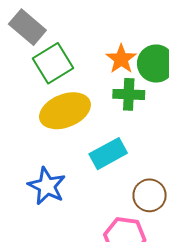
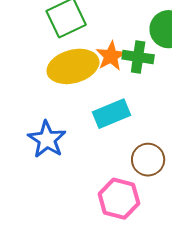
orange star: (121, 59) -> (111, 56), moved

